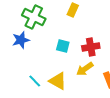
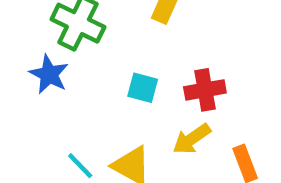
blue star: (21, 40) -> (49, 74), turned -30

